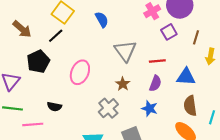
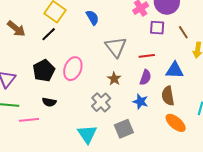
purple square: (169, 32) -> (157, 28), turned 35
brown line: (196, 37) -> (183, 32), turned -48
black pentagon: (38, 61) -> (44, 71), moved
brown semicircle: (190, 106) -> (168, 96), moved

